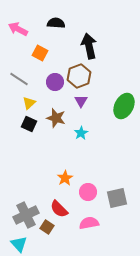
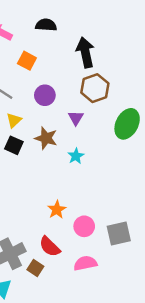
brown hexagon: (79, 76) -> (95, 88), moved

